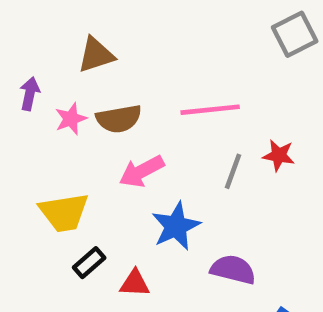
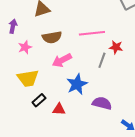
pink star: (71, 119) -> (25, 47), moved
red star: (279, 155) -> (116, 47), moved

